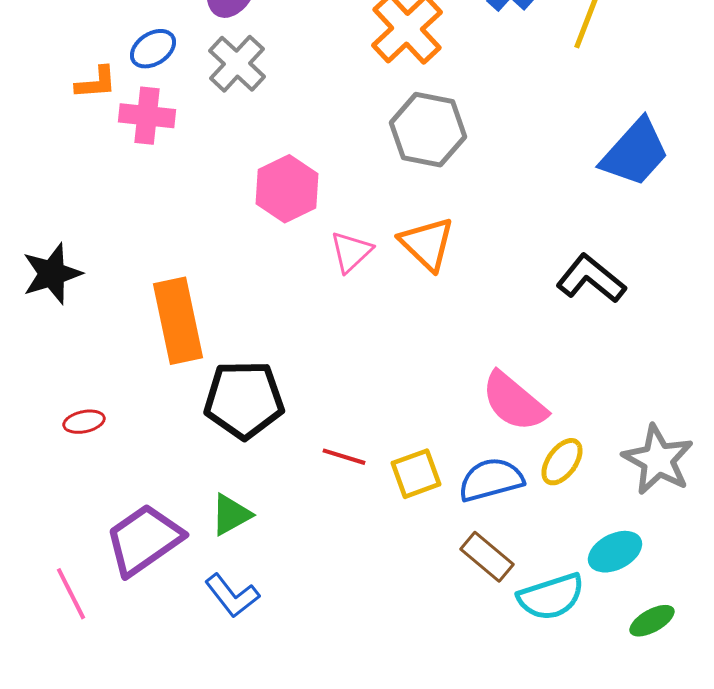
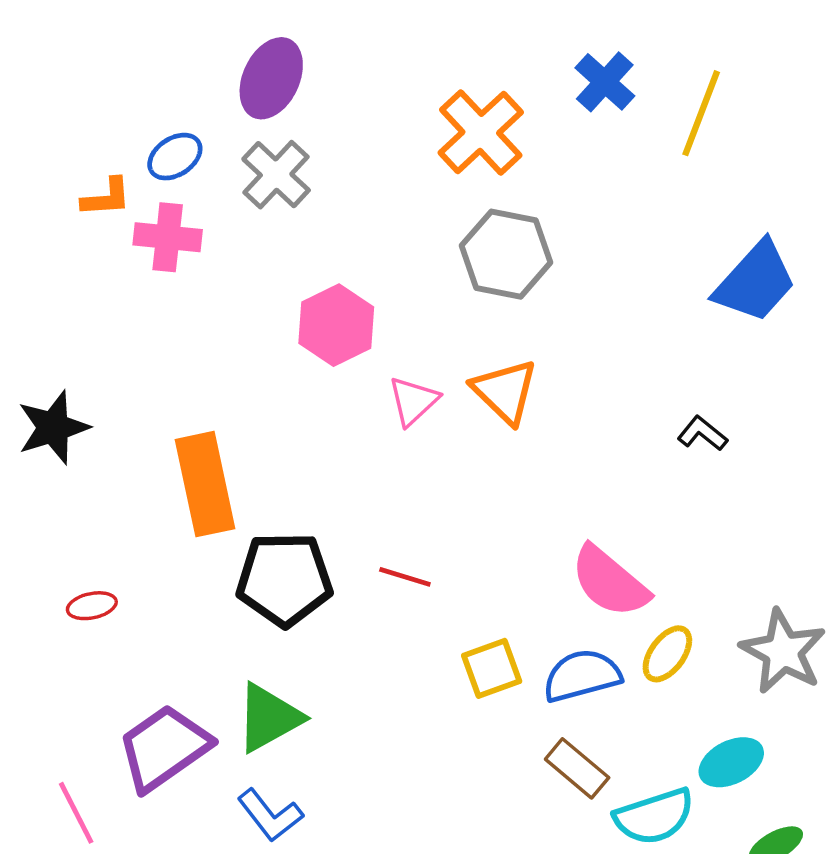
black L-shape: (591, 279) -> (702, 434), size x0.6
red line: (344, 457) -> (405, 577), moved
green triangle: (231, 515) -> (269, 718), size x1.4

